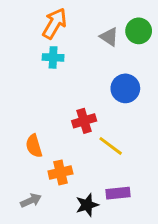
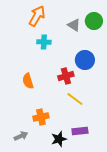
cyan cross: (53, 57) -> (44, 42), moved
red cross: (84, 121) -> (66, 76), moved
orange semicircle: (34, 146) -> (28, 81), moved

